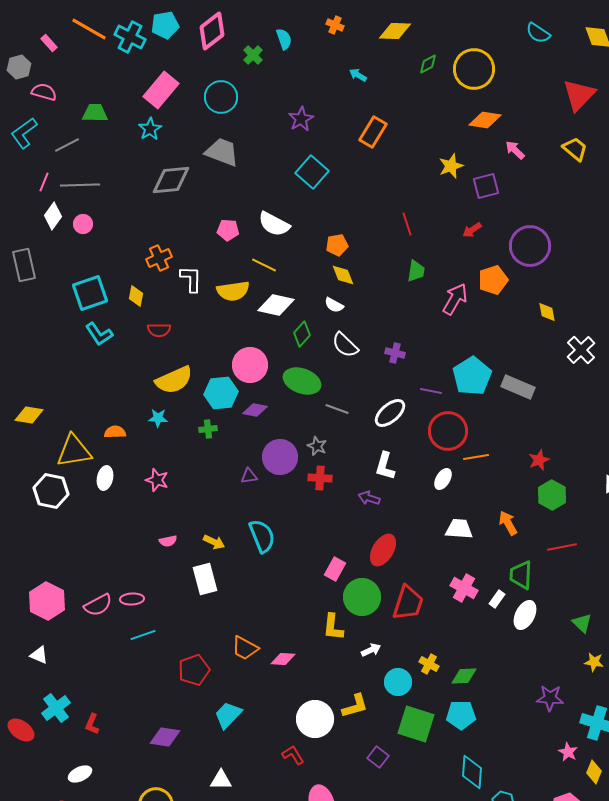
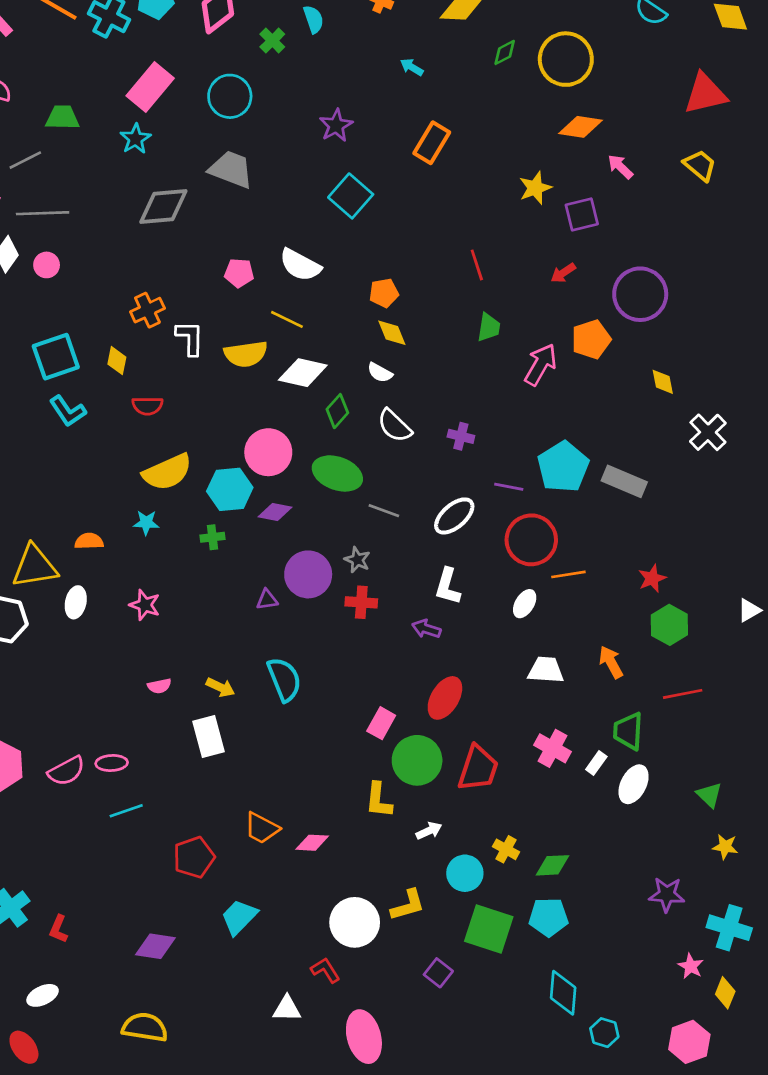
red triangle: (579, 95) -> (705, 94), turned 33
white triangle: (221, 780) -> (287, 1009), moved

